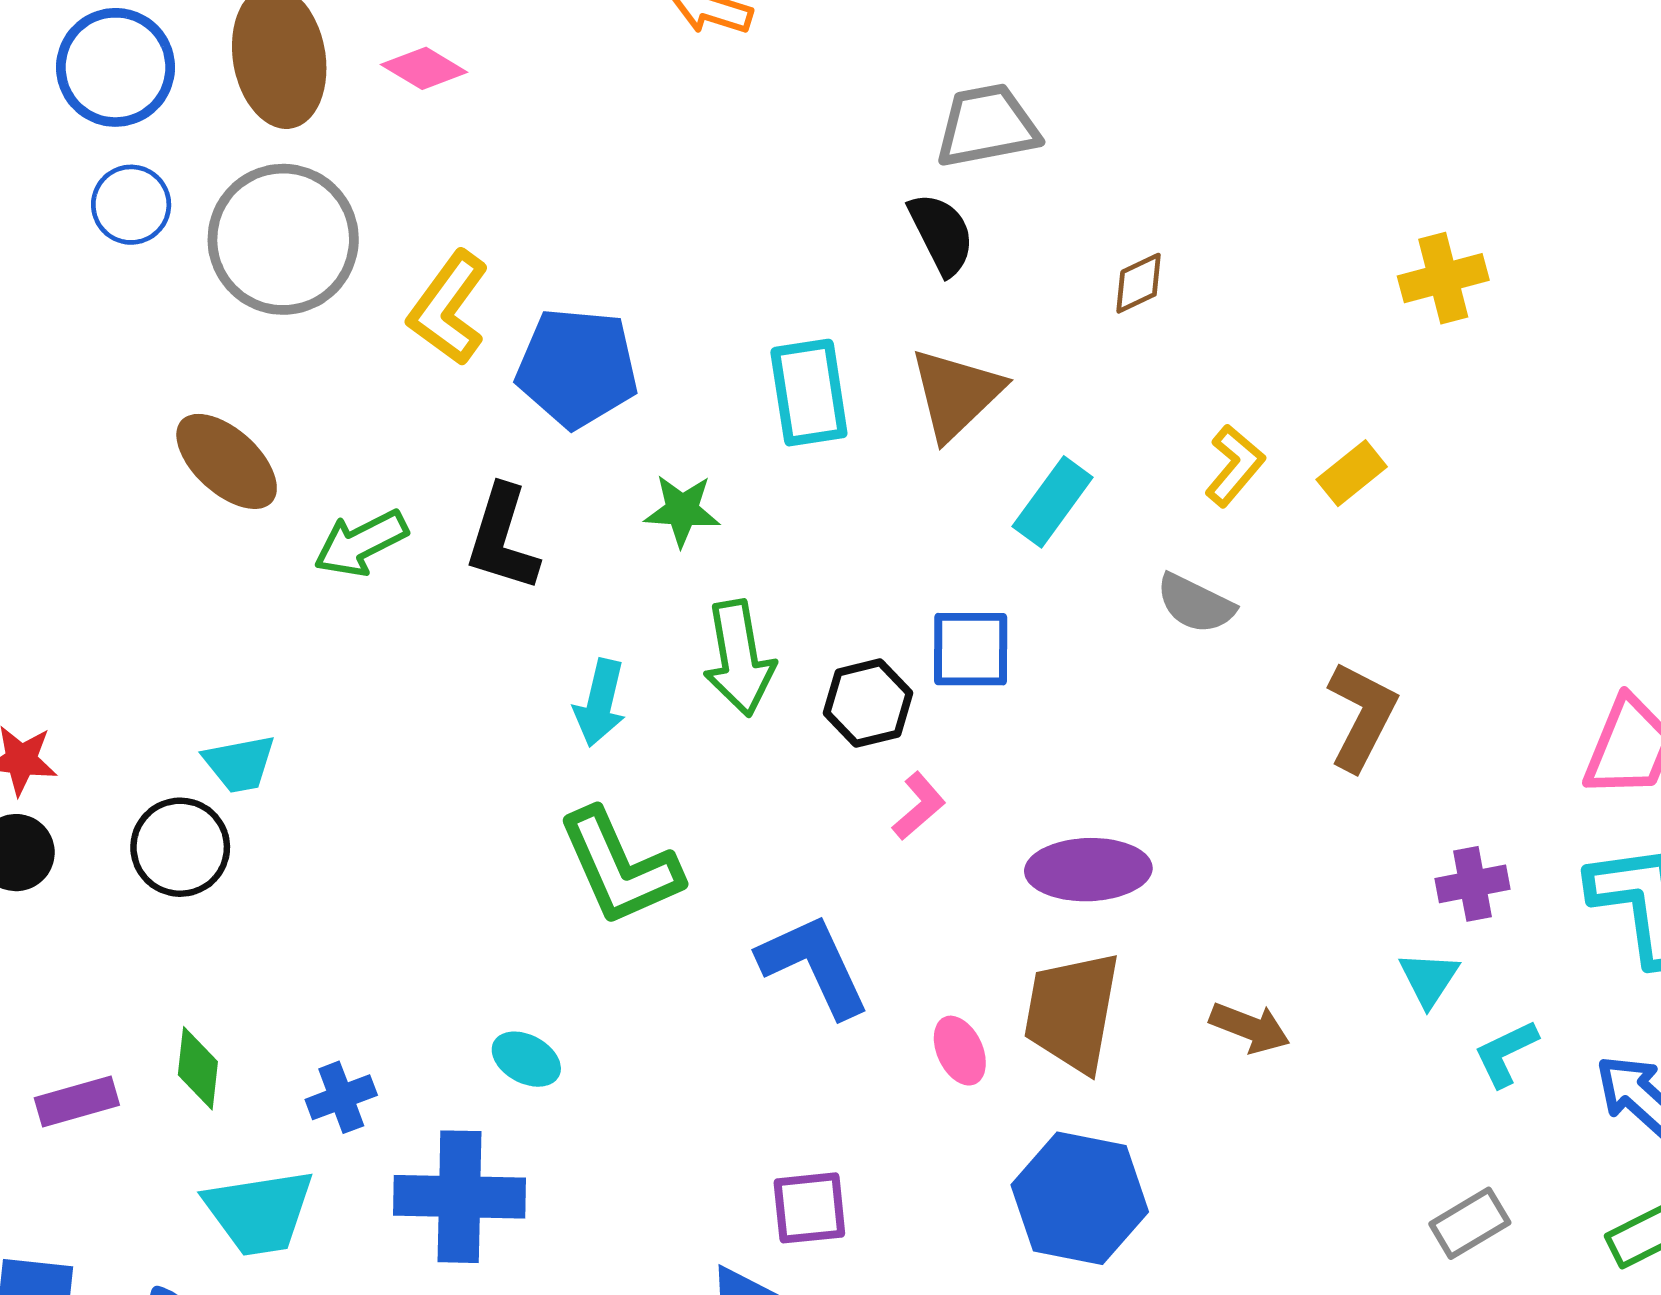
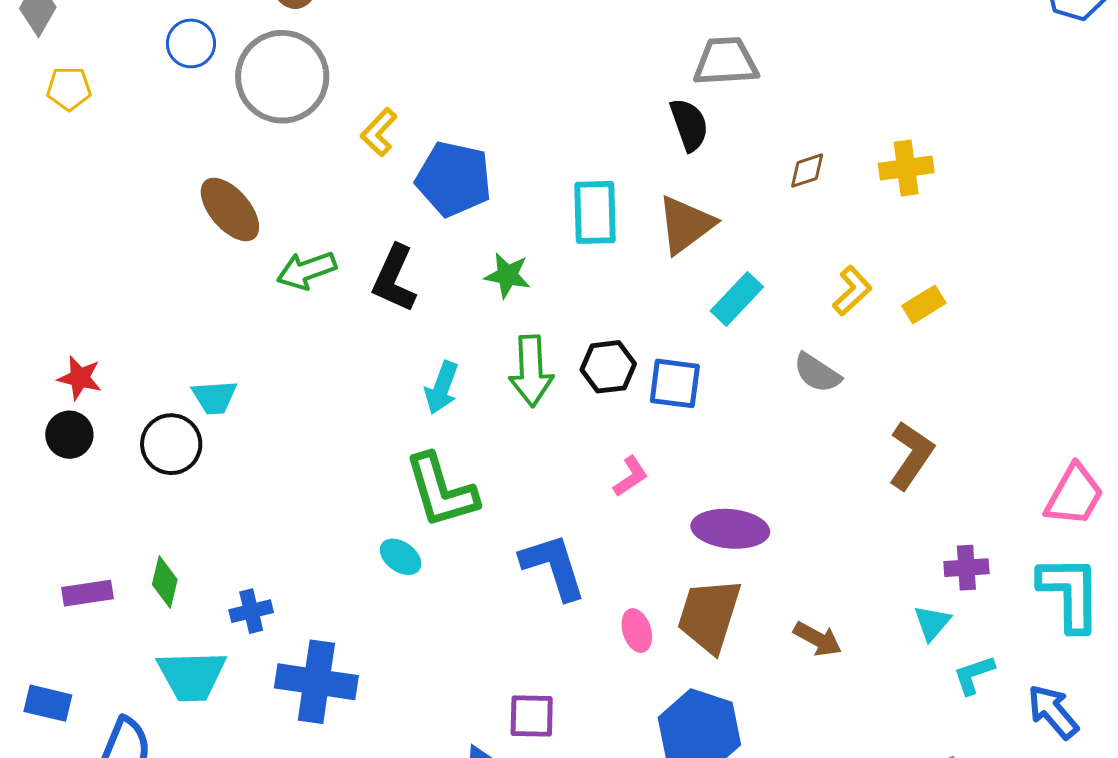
yellow cross: (1443, 278) -> (906, 168), moved
yellow L-shape: (448, 308) -> (379, 132), size x0.7
black hexagon: (868, 703) -> (608, 367), moved
cyan ellipse: (526, 1059) -> (401, 557), moved

